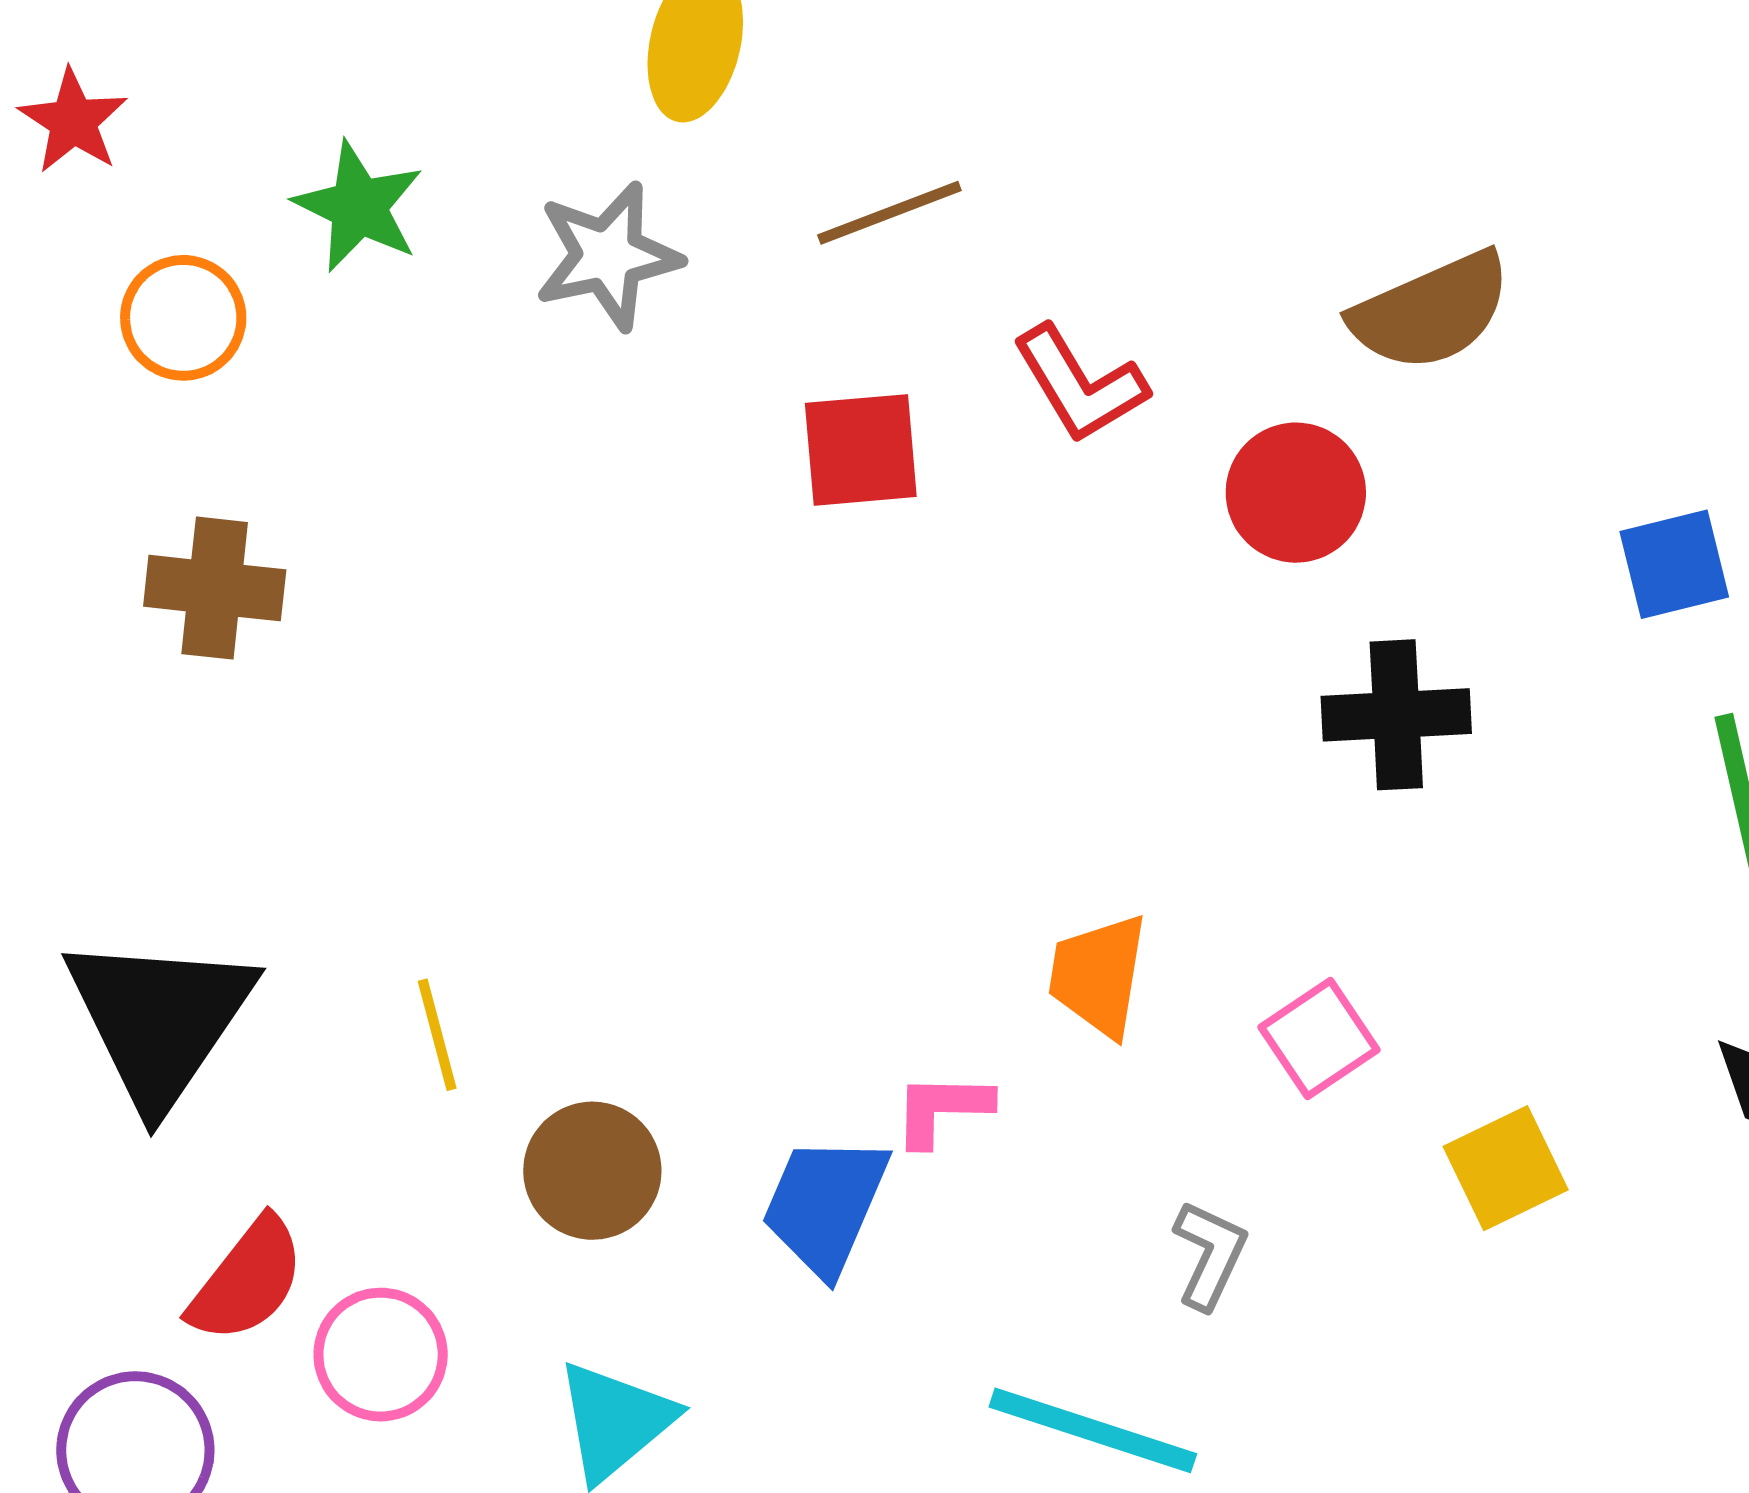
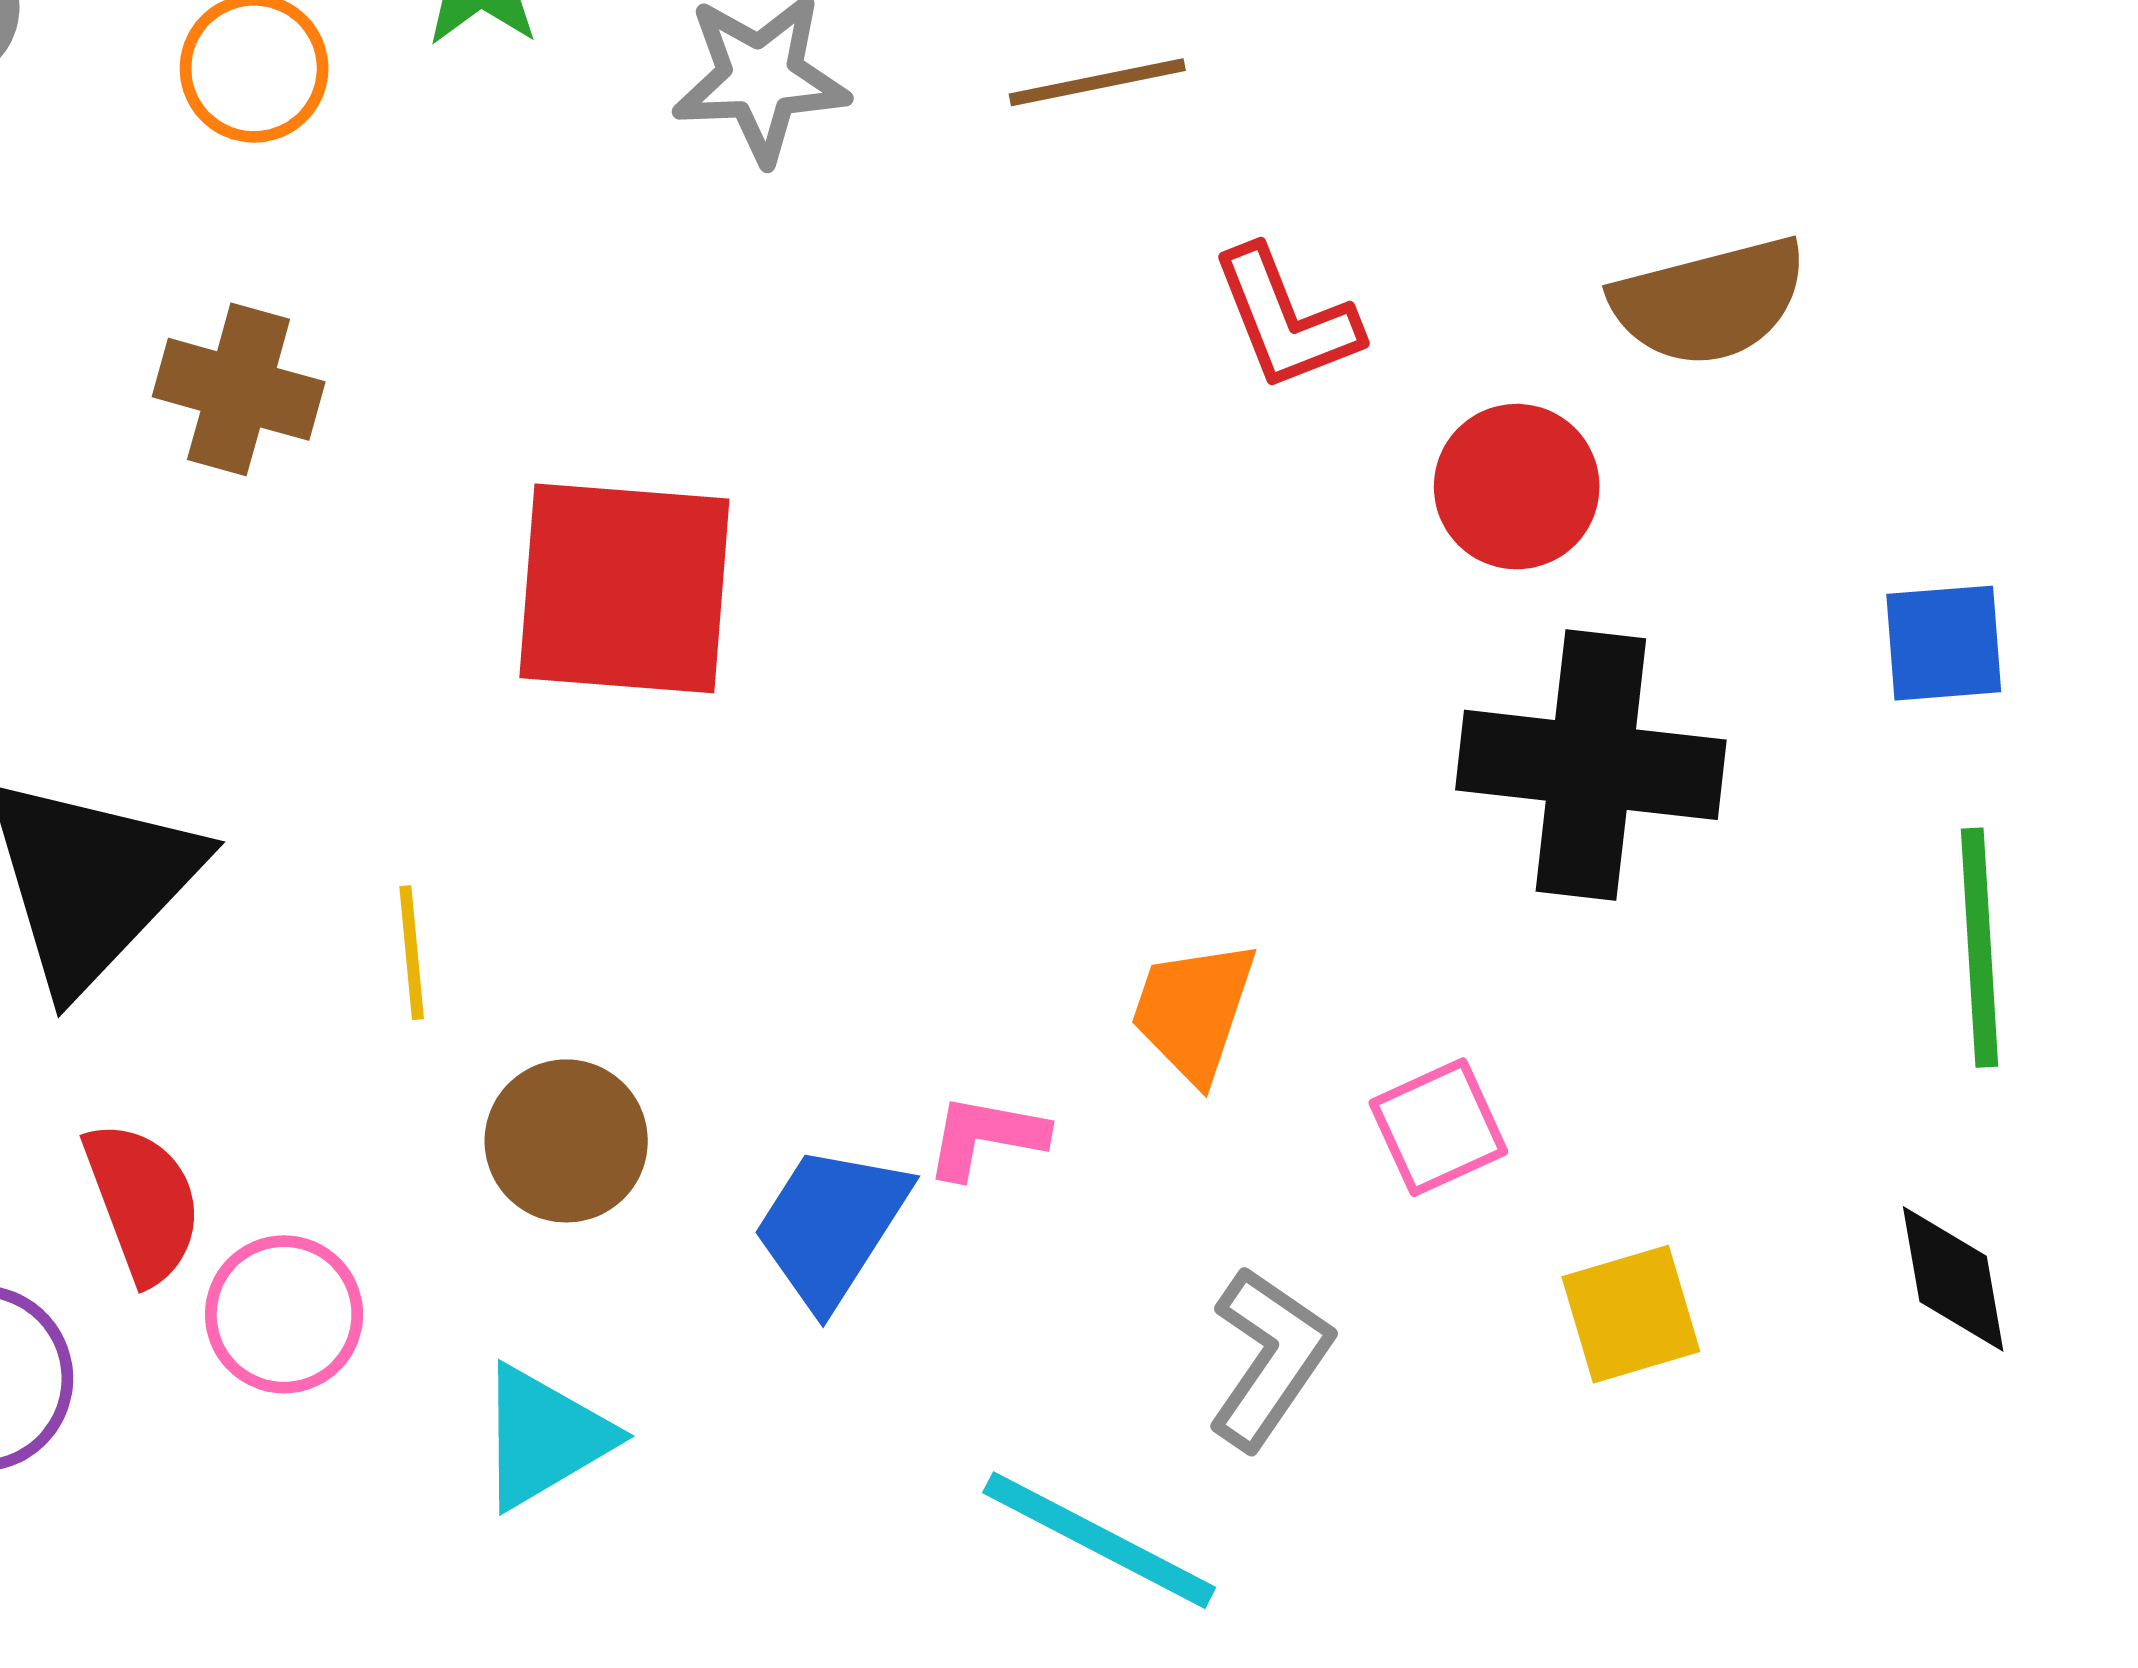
red square: (861, 450) -> (624, 588), moved, size x1.6
black cross: (1396, 715) -> (1591, 765), size x1.5
gray L-shape: (1210, 1255) -> (1269, 1358), size x1.4
red semicircle: (247, 1280) -> (143, 1202), turned -68

